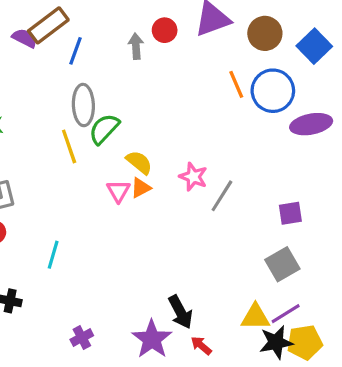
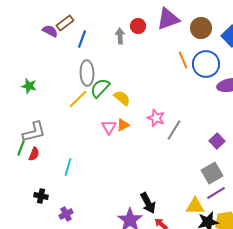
brown rectangle: (48, 25) -> (65, 23), size x0.7
yellow line: (69, 146) -> (78, 99), turned 65
yellow semicircle: (139, 162) -> (122, 98), moved
purple square: (290, 213) -> (217, 141), turned -35
purple line: (286, 314) -> (216, 193), moved
purple cross: (82, 338) -> (66, 214), moved

